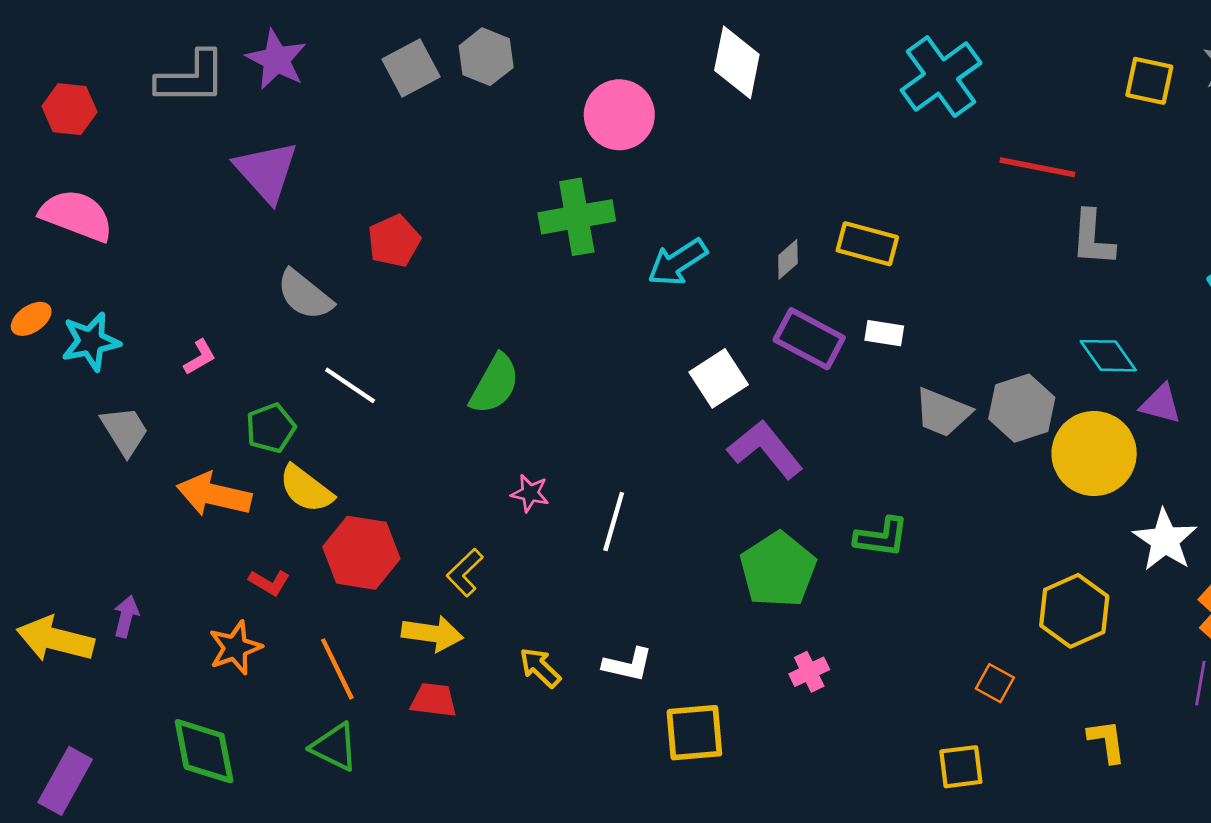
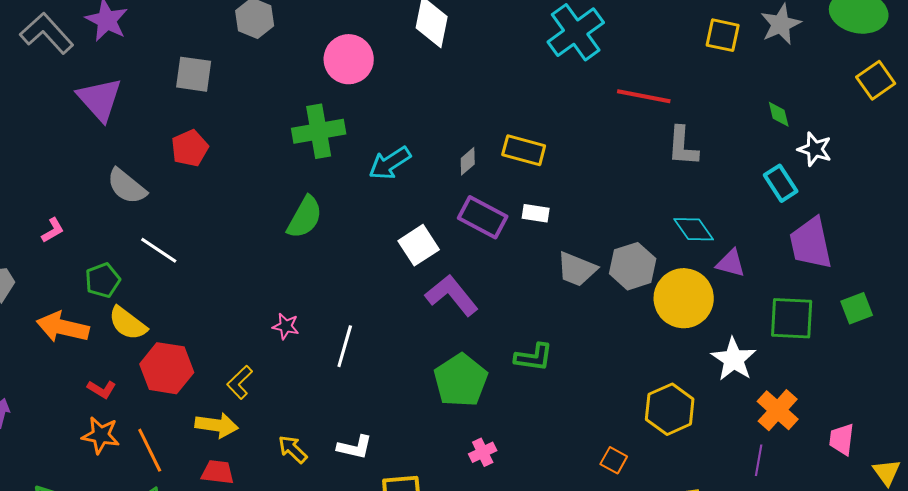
gray square: (411, 68) -> (194, 74), moved, turned 36
gray L-shape: (191, 78) -> (47, 33), turned -132
green semicircle: (495, 384) -> (305, 217), moved
orange star: (235, 648) -> (101, 435), moved, turned 30

